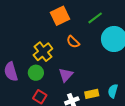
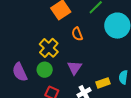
orange semicircle: (73, 42) -> (77, 34), turned 32

